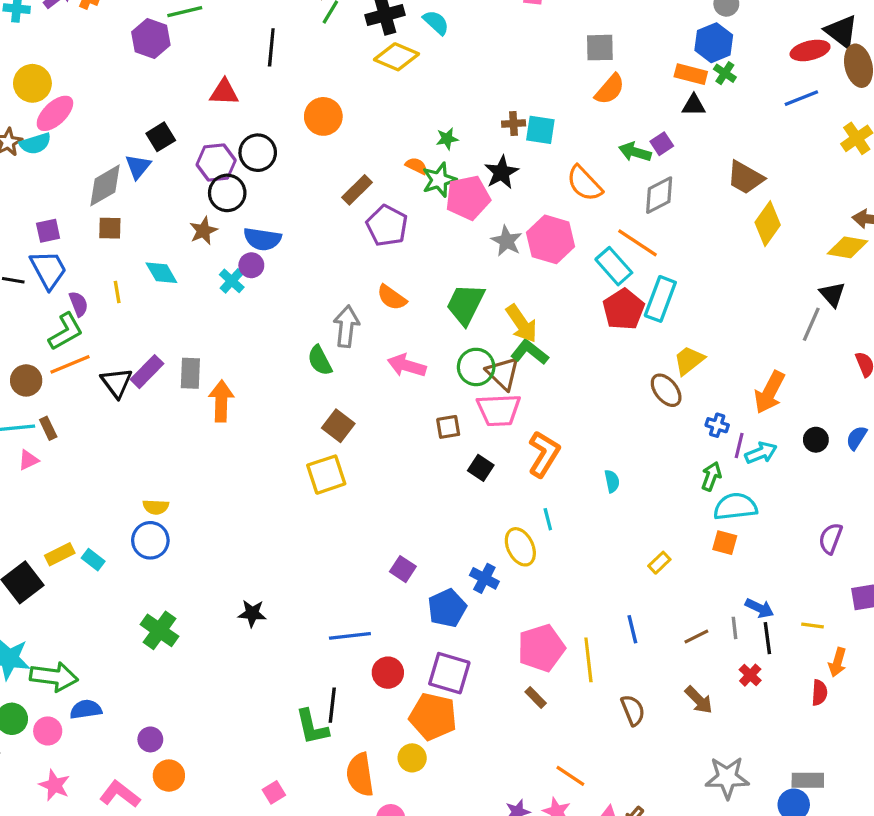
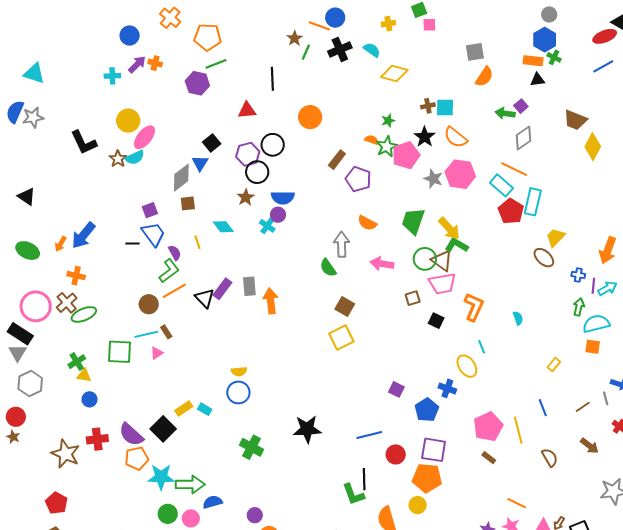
yellow diamond: (396, 57) -> (394, 73), moved
orange semicircle: (584, 183) -> (456, 137), moved
black star: (252, 613) -> (307, 429), size x1.6

